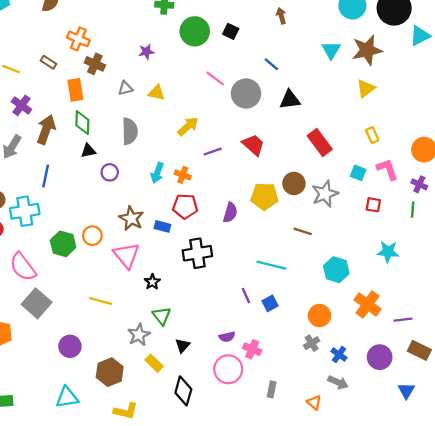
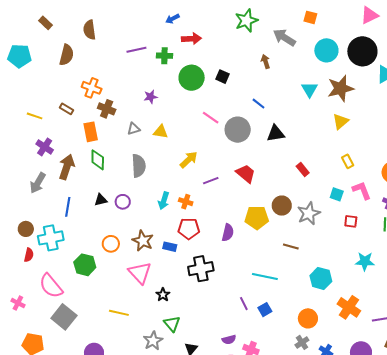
red rectangle: (320, 143) -> (303, 169), size x0.6
black triangle: (88, 151) -> (101, 200), moved
orange circle: (92, 236) -> (111, 244), moved

